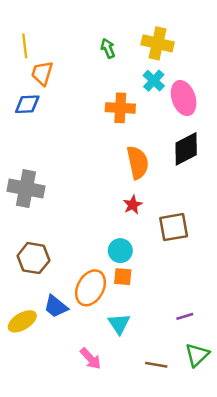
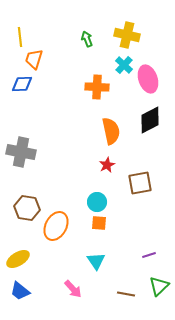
orange ellipse: (91, 288) -> (56, 226), moved
blue trapezoid: (56, 306) -> (20, 291), moved

